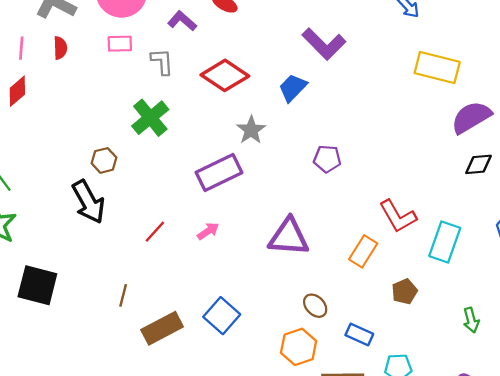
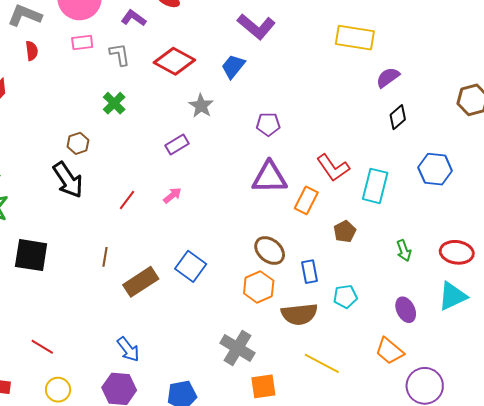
purple semicircle: (471, 117) -> (388, 77), size x0.7
green cross: (150, 118) -> (114, 103), size x0.7
black diamond: (479, 164) -> (398, 117), turned -30
purple rectangle: (219, 173) -> (177, 145), size x0.6
purple triangle: (289, 237) -> (269, 177), moved
brown ellipse: (315, 306) -> (270, 251), size x1.4
blue rectangle: (359, 335) -> (310, 272), turned 60

